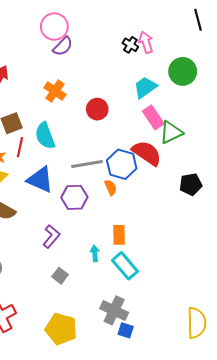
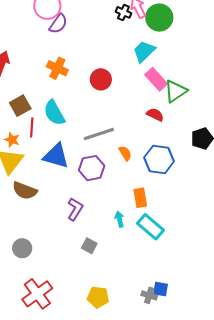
green circle: (183, 71) -> (159, 18), moved
red semicircle: (147, 153) -> (155, 115), size x0.6
blue hexagon: (122, 164) -> (159, 159), moved
gray cross: (114, 310) -> (149, 295), moved, size x0.6
yellow pentagon: (61, 329) -> (98, 297), size x0.7

